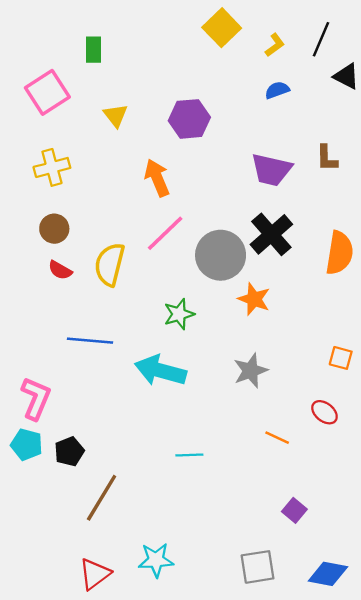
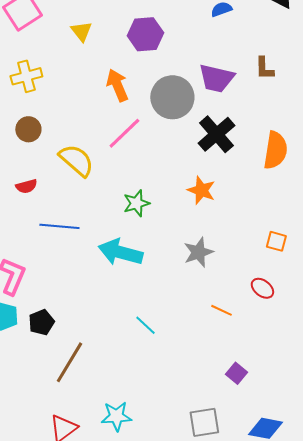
gray circle: (221, 255) -> (172, 97), moved
yellow semicircle: (110, 264) -> (76, 160), turned 117
red semicircle: (60, 270) -> (26, 186), moved, turned -45
cyan line: (189, 455) -> (145, 325), turned 45

